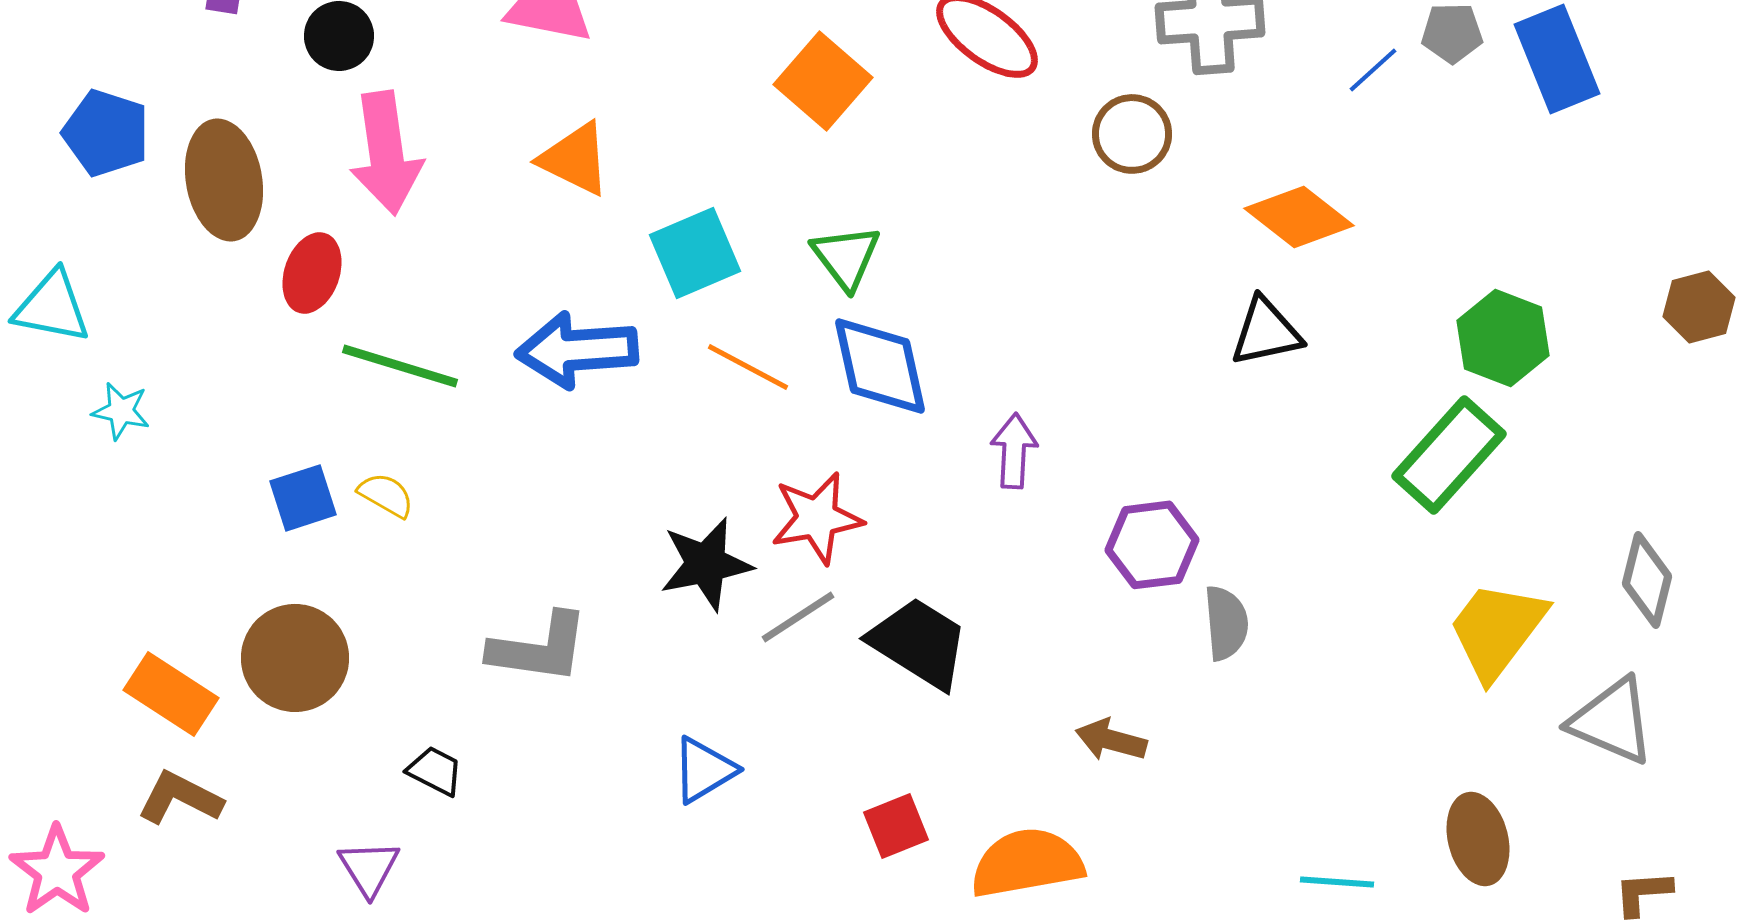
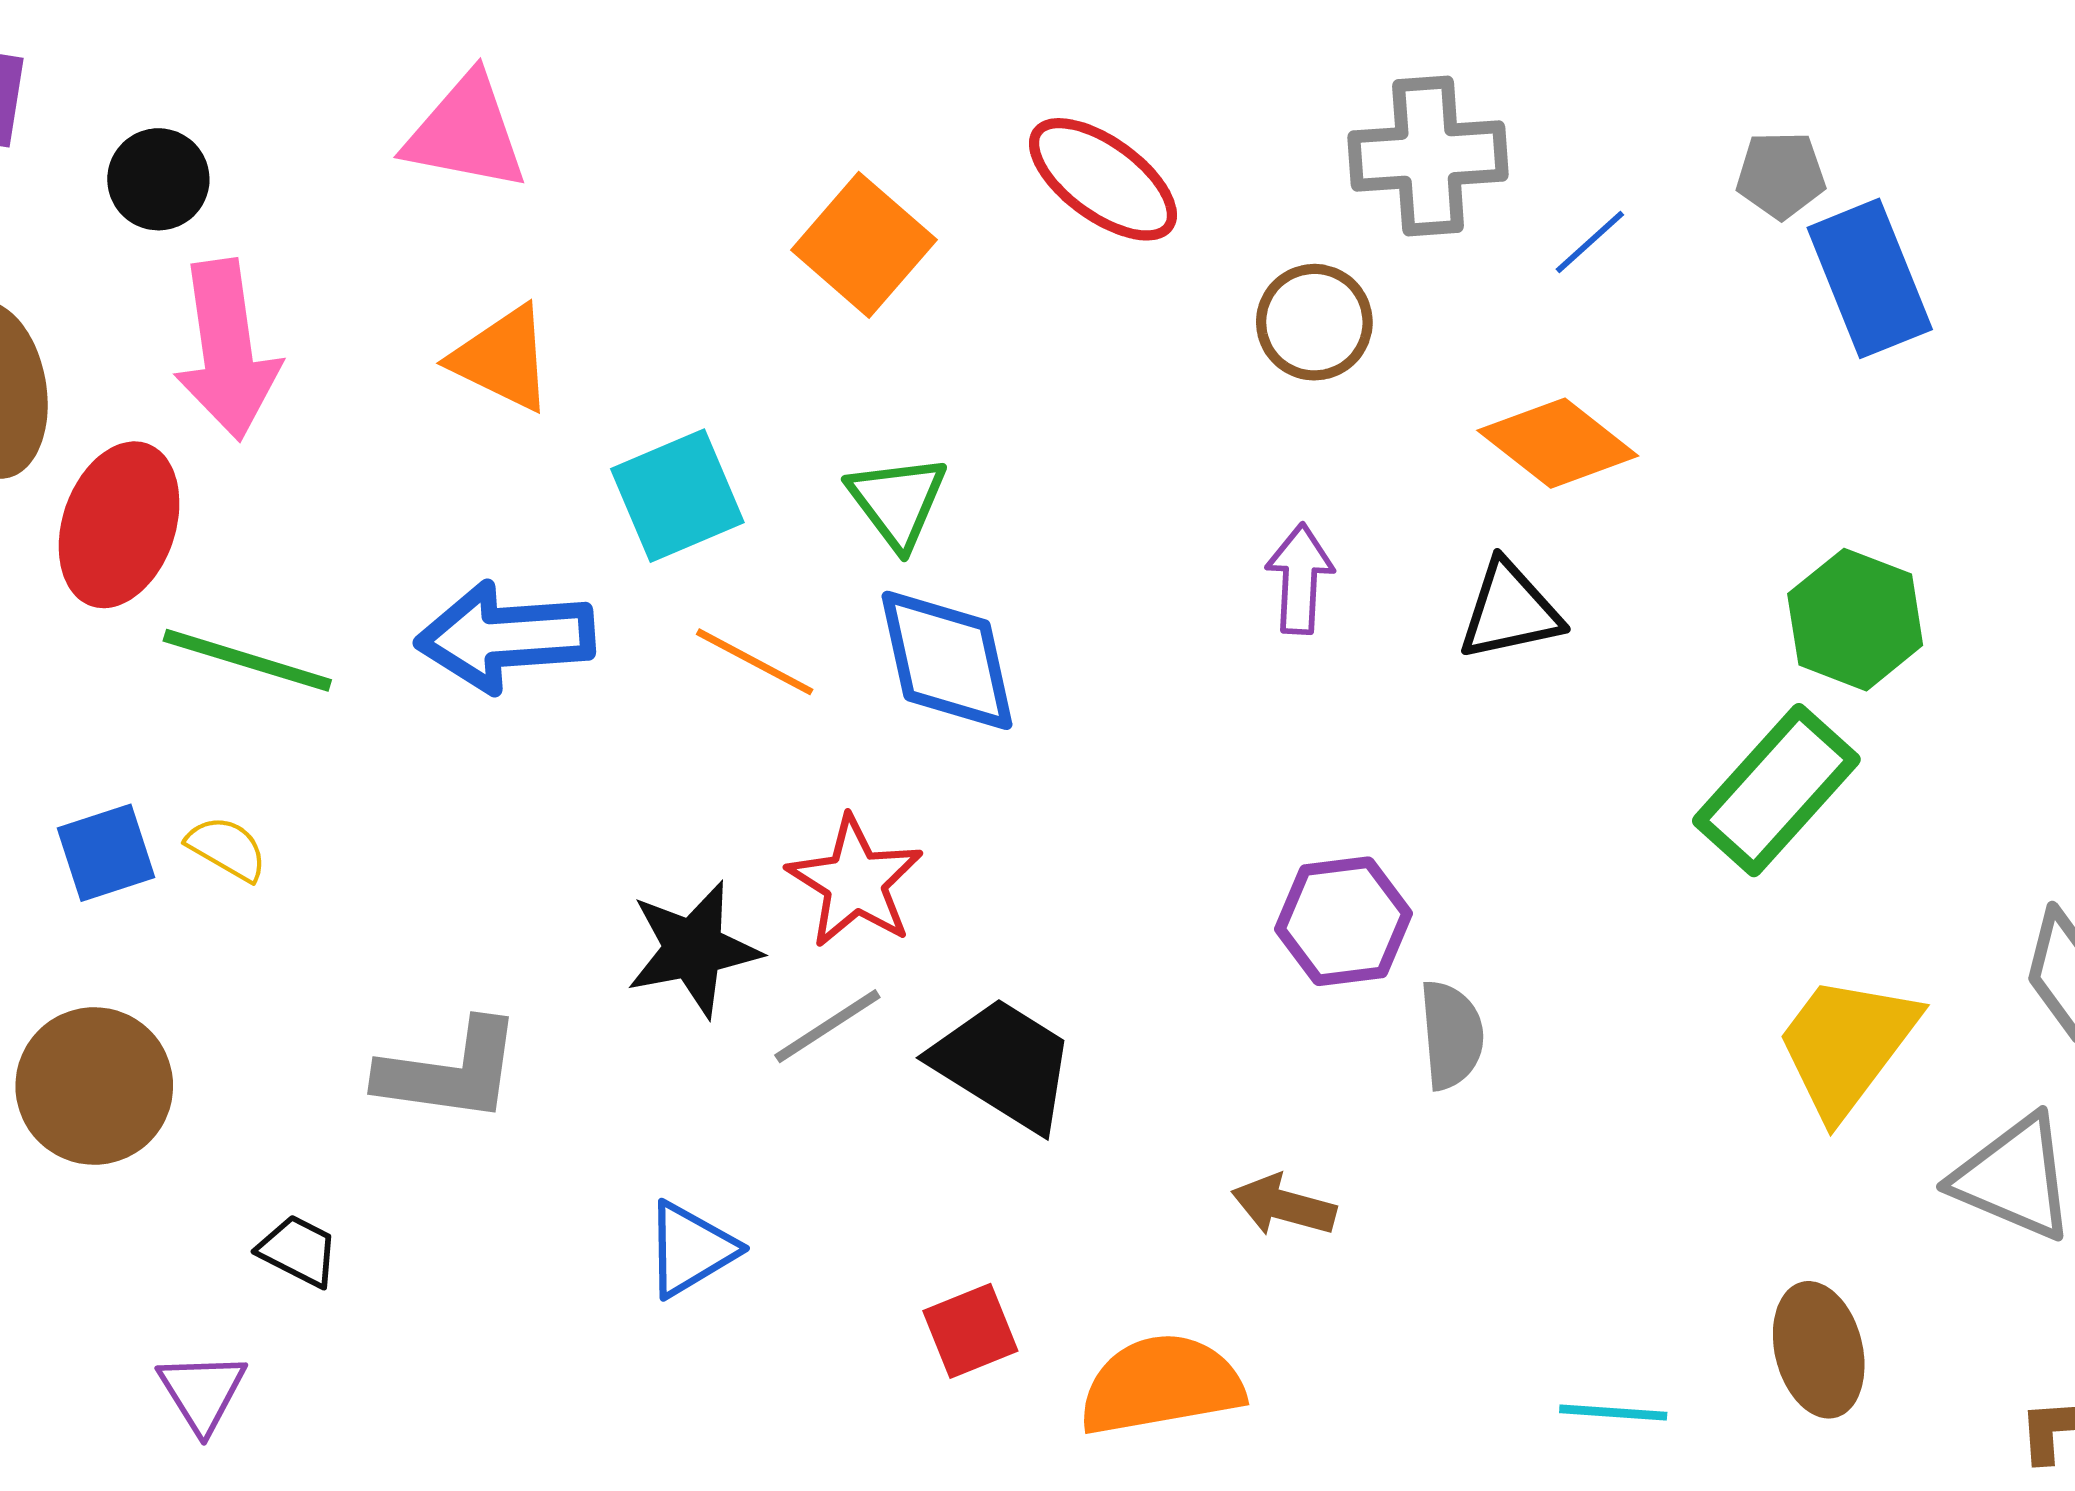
blue rectangle: (1557, 59) -> (1870, 278), moved
blue line: (1373, 70) -> (1590, 242), moved
red ellipse: (312, 273) -> (119, 525), size x1.4
purple arrow: (1014, 451) -> (1300, 579), moved
red star: (817, 518) -> (855, 882), turned -30

